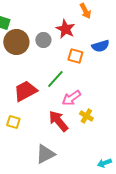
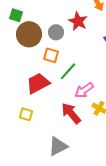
orange square: (75, 56) -> (51, 55), moved

